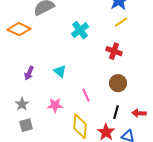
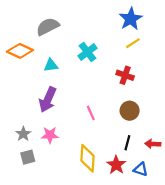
cyan triangle: (60, 71) -> (51, 65), moved, turned -48
purple arrow: (29, 73) -> (48, 100), moved, size x1.6
pink line: (86, 95) -> (91, 113), moved
pink star: (55, 105) -> (50, 135), moved

